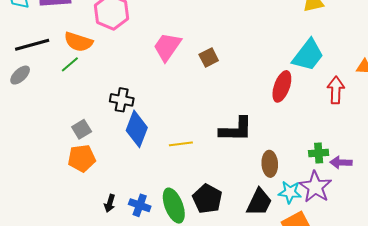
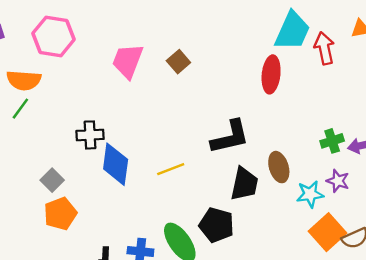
red arrow: (336, 90) -> (324, 48), moved
purple star: (315, 187) -> (338, 181), size x0.6
black trapezoid: (259, 202) -> (244, 184), moved

